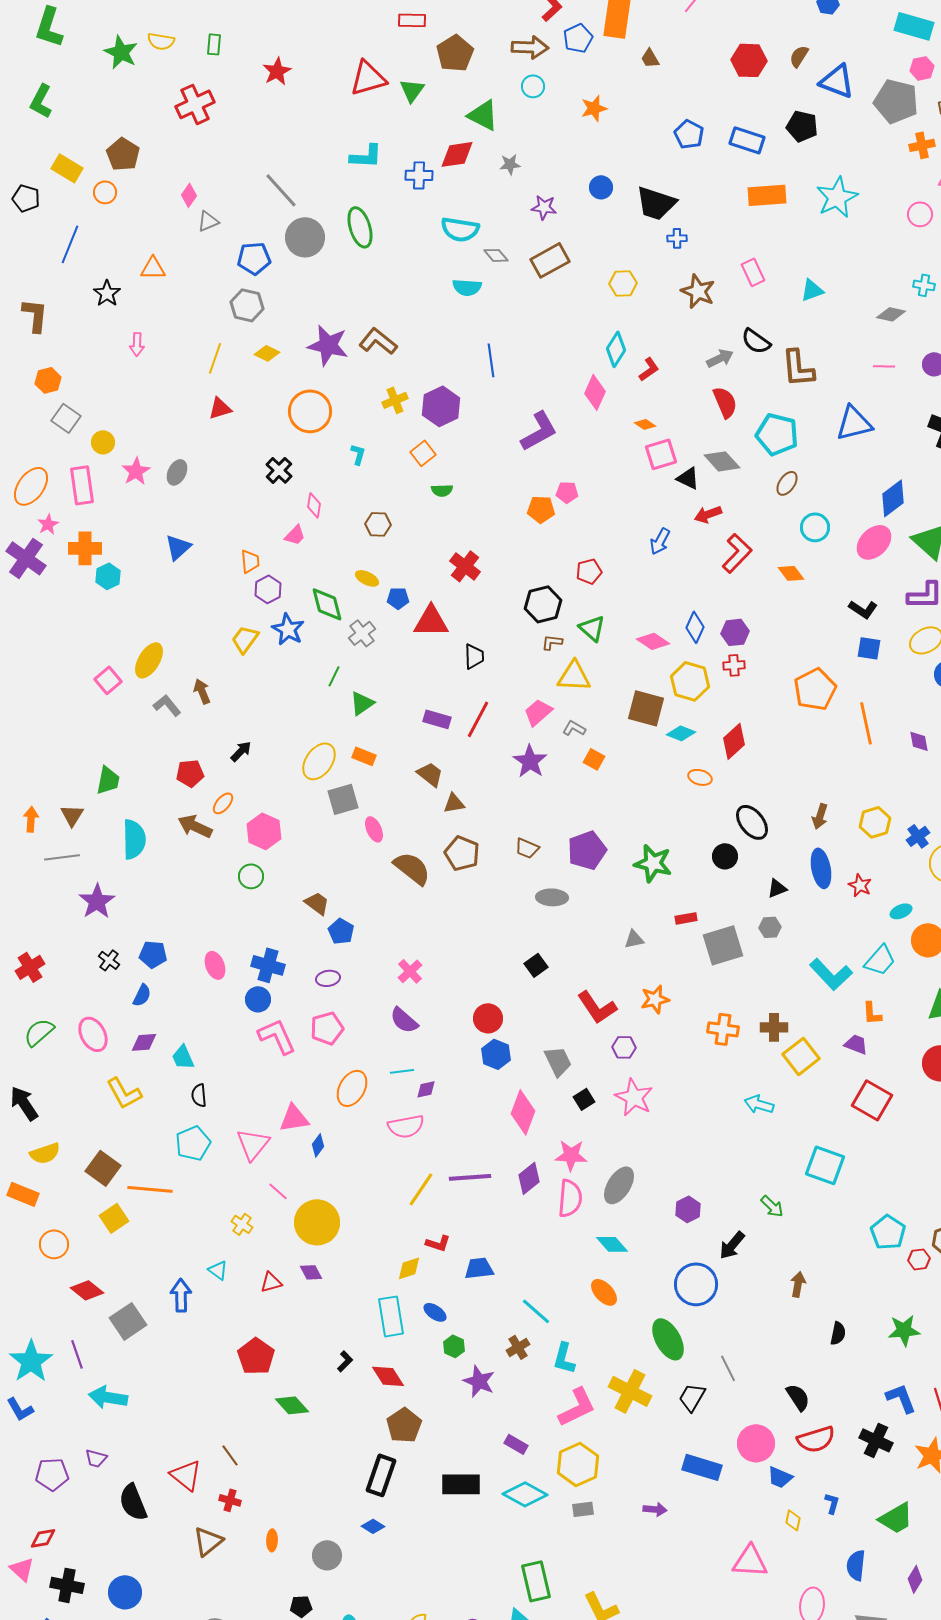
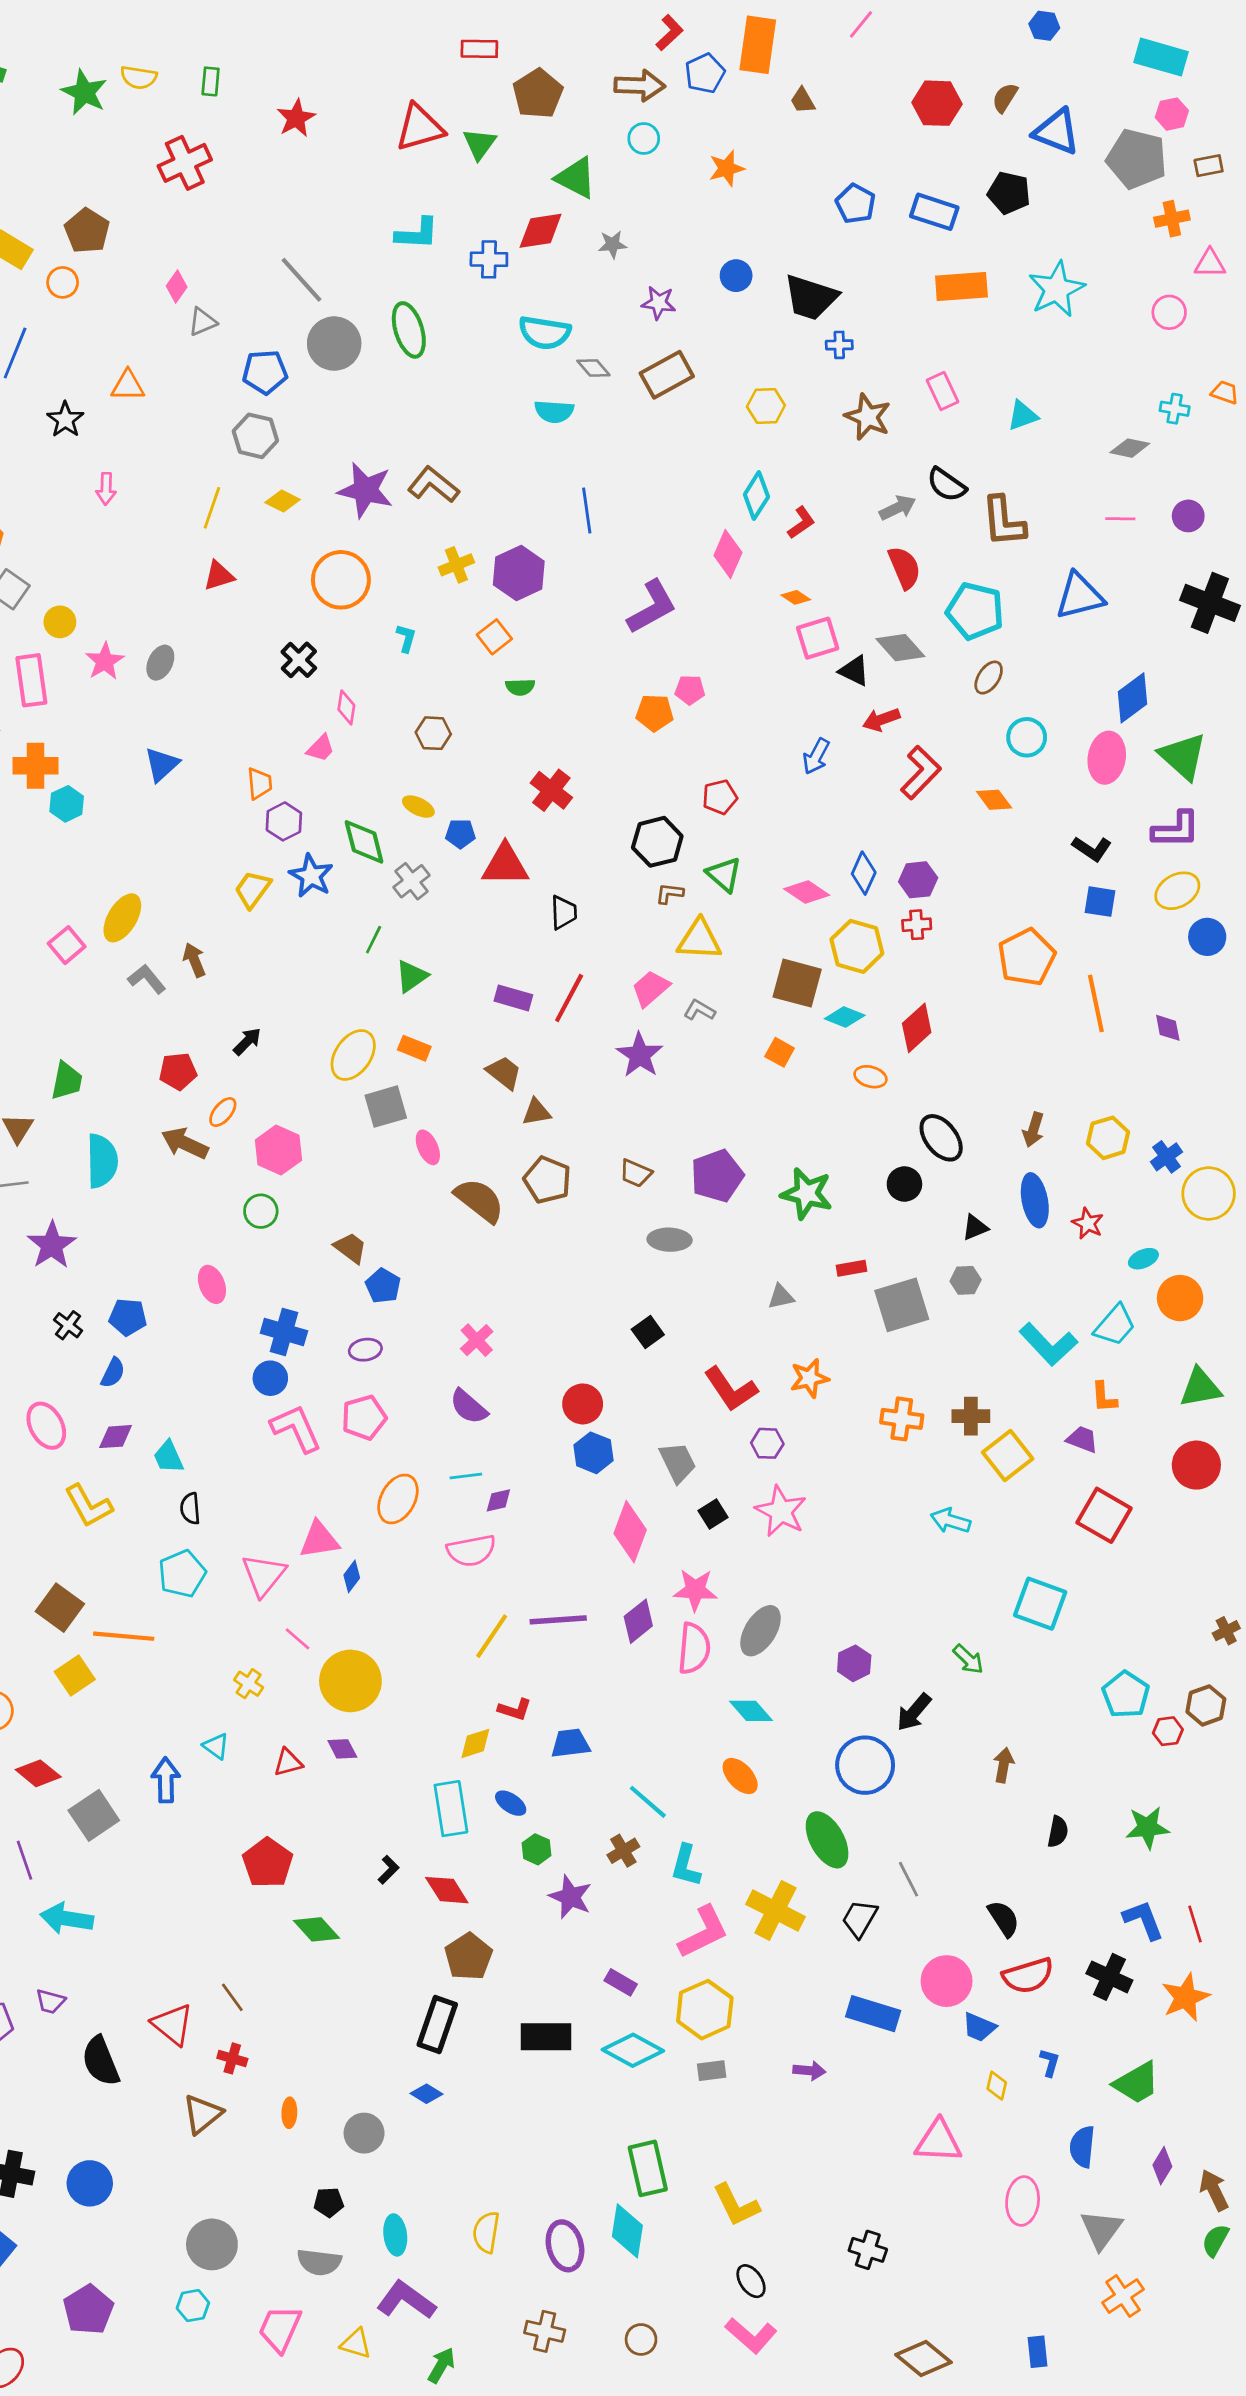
pink ellipse: (874, 542) -> (1107, 758), turned -36
orange square: (594, 759) -> (780, 1052), moved
pink ellipse: (215, 965) -> (212, 1284), moved

